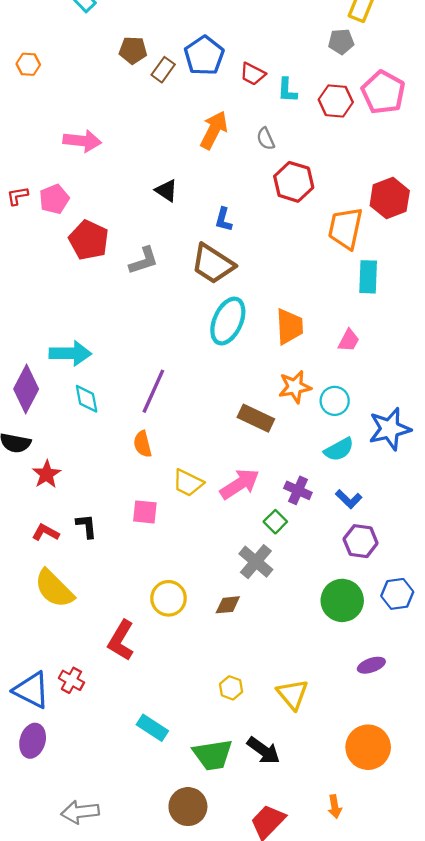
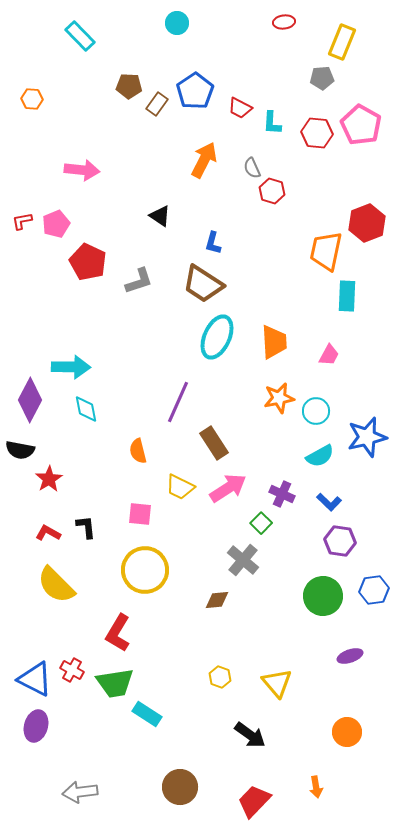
red hexagon: (294, 182) -> (272, 191), moved, size x0.7
purple line: (153, 391) -> (178, 402), moved
brown rectangle: (256, 418) -> (214, 443), moved, turned 32
yellow circle: (169, 598) -> (145, 570), moved, size x1.4
orange circle: (368, 747) -> (347, 732), size x0.7
green trapezoid: (213, 755) -> (115, 683), moved

